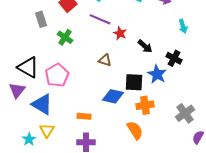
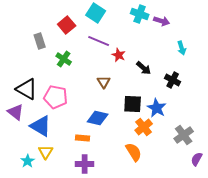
brown triangle: (105, 60) -> (104, 82), turned 40
blue star: (157, 74) -> (157, 108), moved
pink pentagon: (57, 75) -> (56, 97), turned -30
purple triangle: (17, 90) -> (16, 112), turned -30
blue diamond: (113, 96) -> (98, 118), moved
orange cross: (145, 105) -> (144, 127), turned -30

